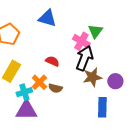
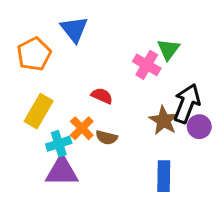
blue triangle: (47, 18) -> (74, 29), moved, turned 36
black arrow: (84, 58) -> (187, 103), moved
brown star: (92, 77) -> (164, 120), turned -30
blue rectangle: (102, 107) -> (164, 176), moved

